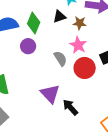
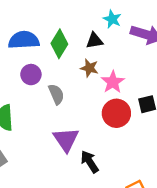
brown star: (80, 23) -> (89, 68), moved
purple circle: (28, 46) -> (31, 75), moved
gray semicircle: (60, 58) -> (56, 94), moved

